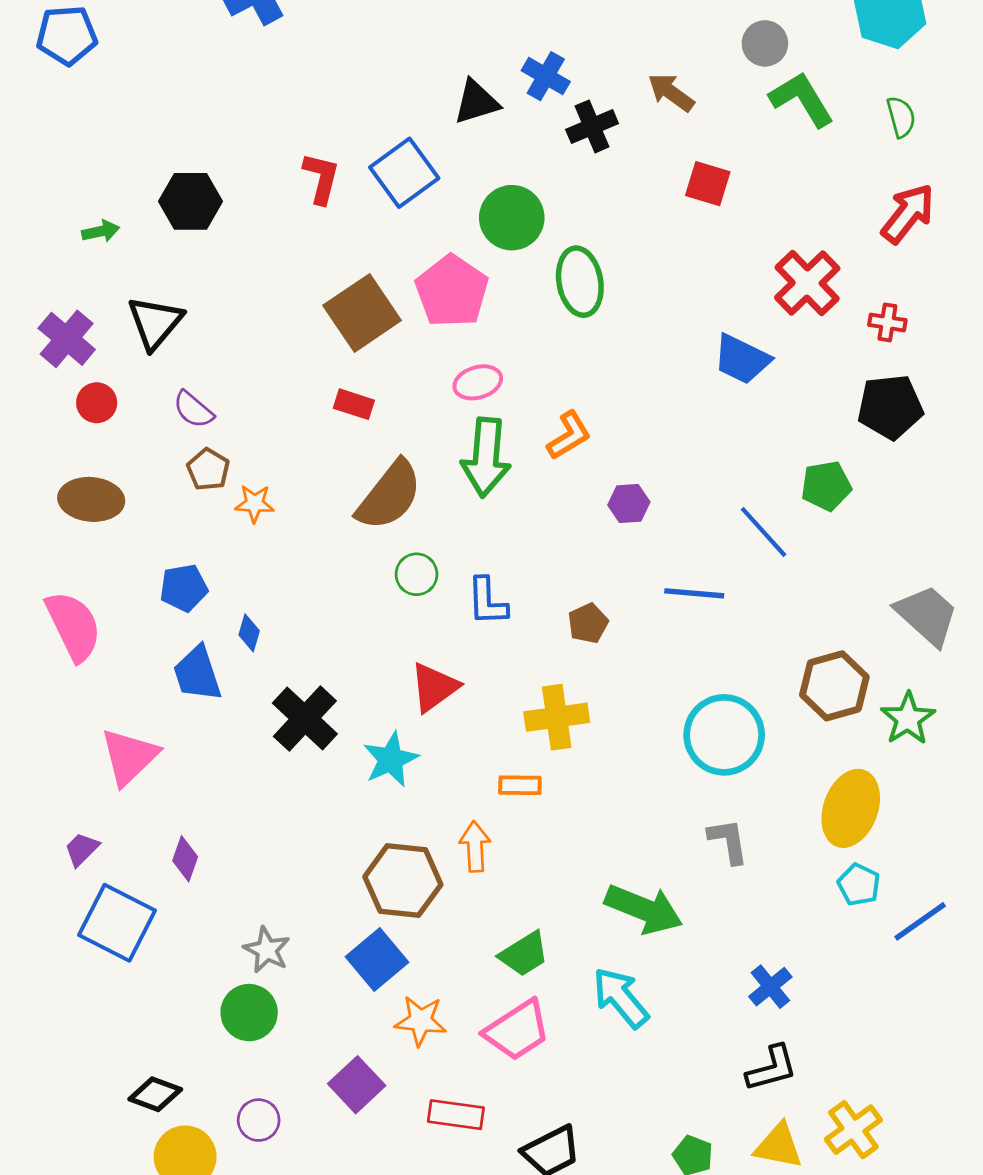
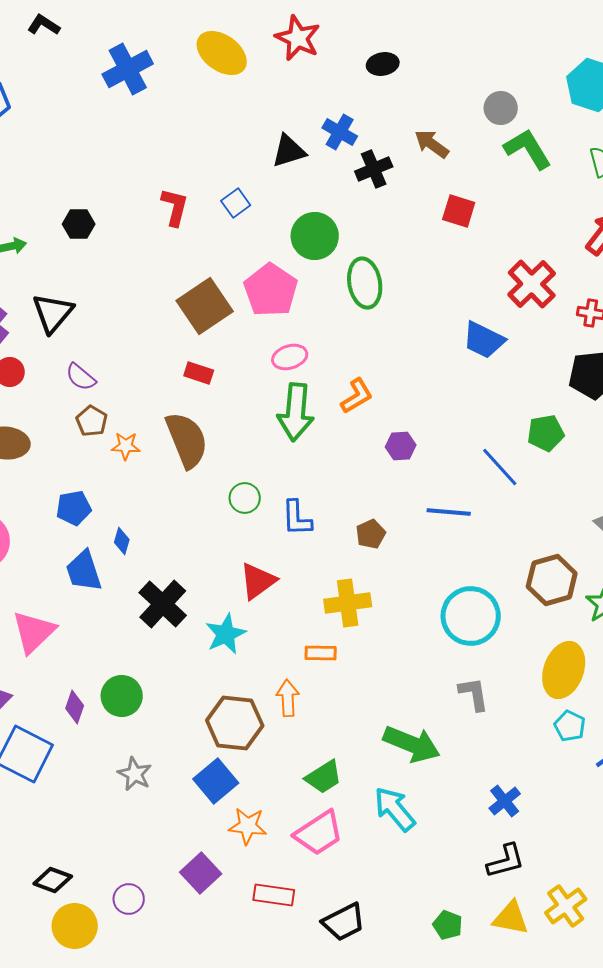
blue square: (404, 173) -> (236, 203), size x0.6
black hexagon: (191, 201) -> (79, 224), size x0.7
brown semicircle: (389, 495) -> (187, 440), moved, turned -60
green circle: (249, 1013) -> (122, 696), moved

